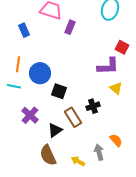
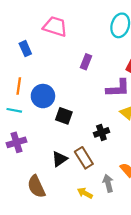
purple rectangle: (70, 27) -> (86, 62), moved
purple cross: (30, 115) -> (16, 142), moved, turned 30
brown rectangle: (73, 117) -> (84, 158), moved
brown semicircle: (48, 155) -> (36, 187), moved

